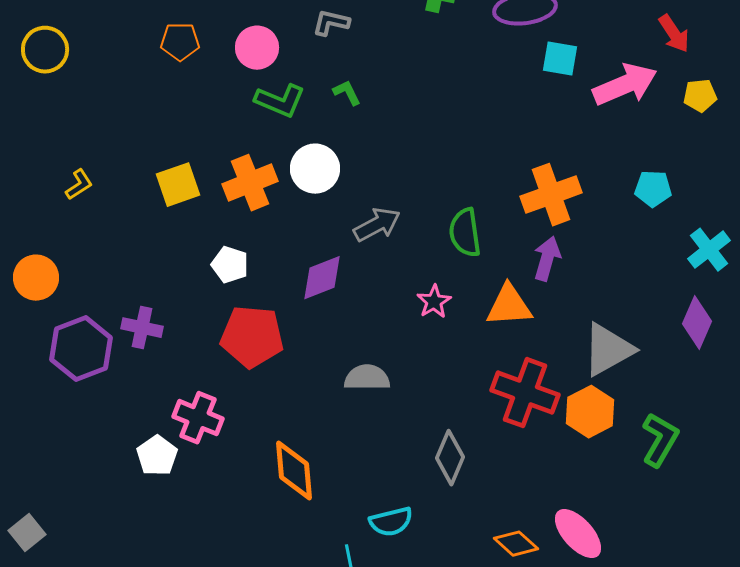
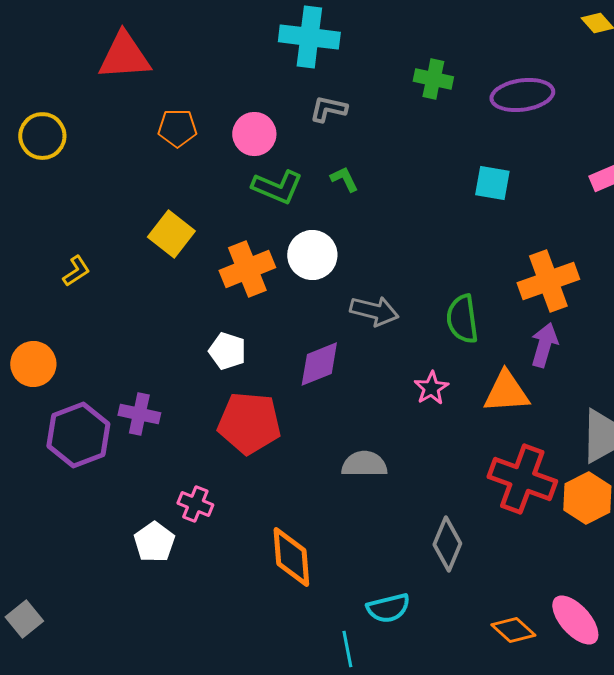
cyan square: (560, 59) -> (492, 183), moved
yellow square: (178, 185) -> (171, 234), moved, turned -33
gray arrow: (377, 225) -> (374, 311), turned 42
pink cross: (198, 418) -> (195, 504), size x0.7

